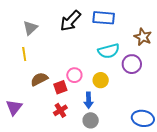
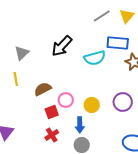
blue rectangle: (104, 18) -> (118, 43), moved
cyan semicircle: (109, 51) -> (95, 58), moved
purple circle: (132, 64) -> (123, 102), moved
brown semicircle: (39, 79) -> (43, 89), moved

